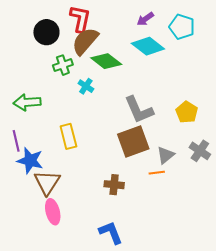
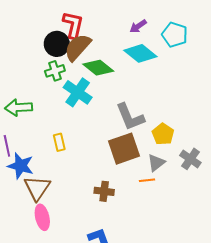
black circle: (46, 32) -> (57, 44), moved
cyan cross: (86, 86) -> (78, 92), size x1.8
yellow pentagon: (187, 112) -> (163, 134), moved
yellow rectangle: (68, 136) -> (59, 142), size x0.7

